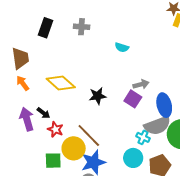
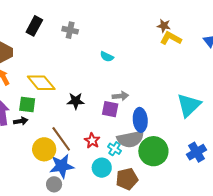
purple square: (133, 99) -> (110, 109), turned -30
black arrow: (43, 113) -> (21, 121), moved, turned -56
red star: (55, 129) -> (92, 141), moved
green square: (53, 161) -> (27, 105), moved

